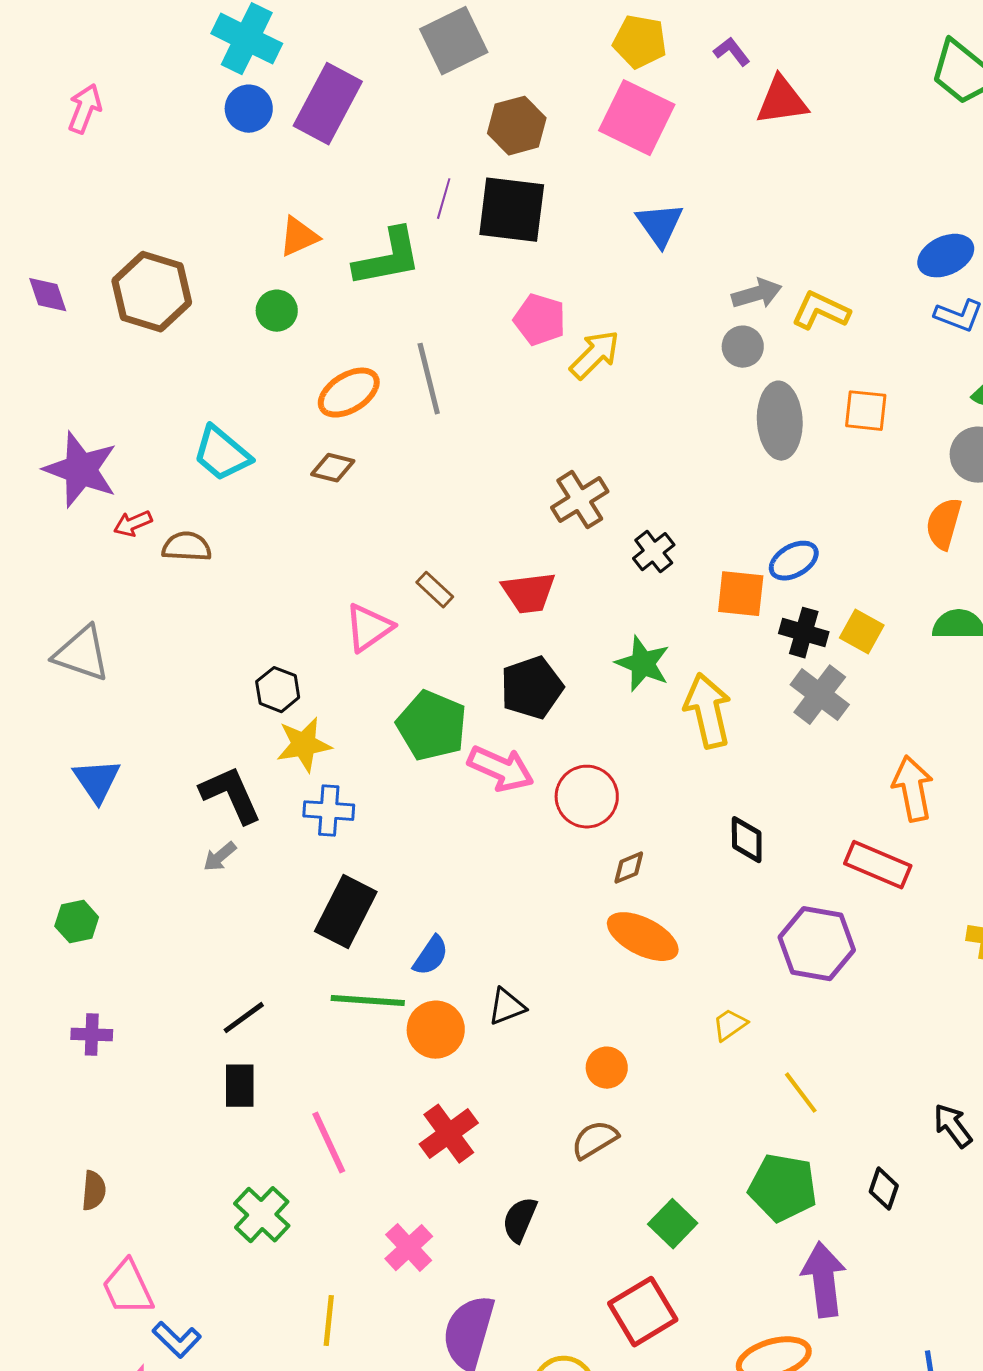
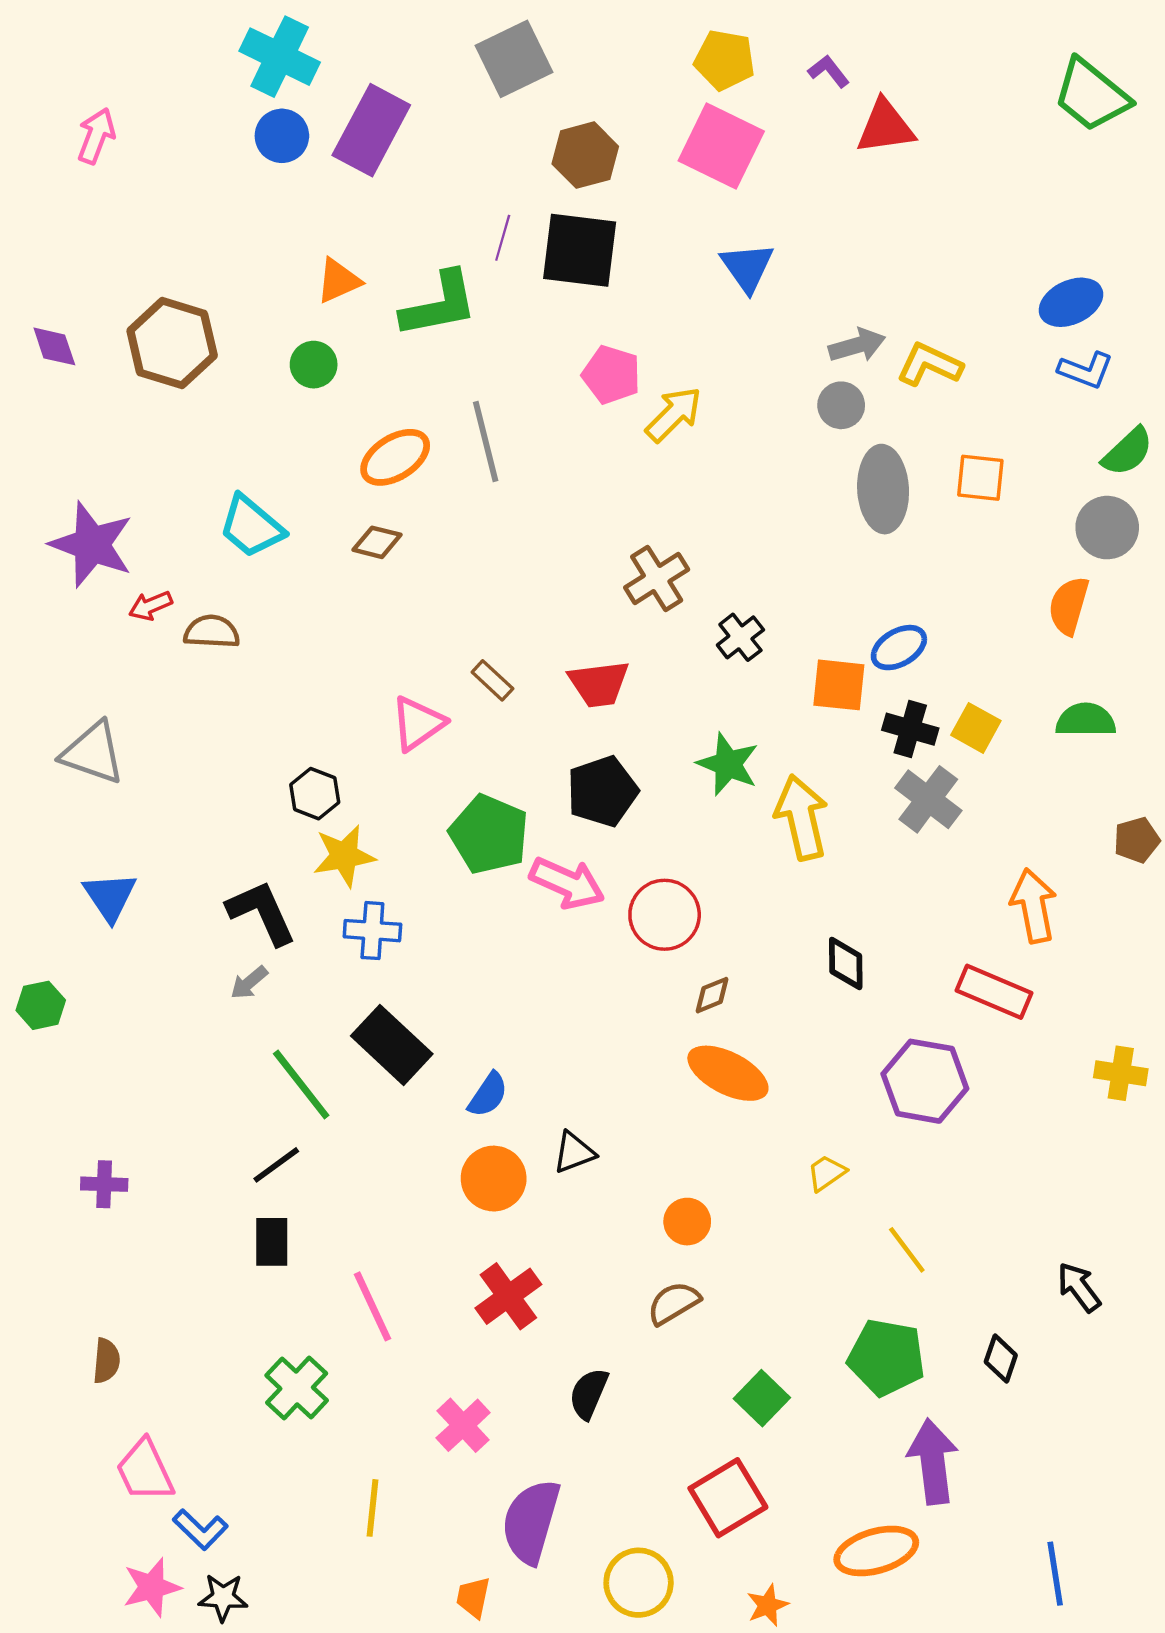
black rectangle: (346, 912) -> (392, 1045), turned -74
green hexagon: (77, 922) -> (41, 1005), moved
green line: (368, 1001) -> (301, 1085), moved, turned 48

